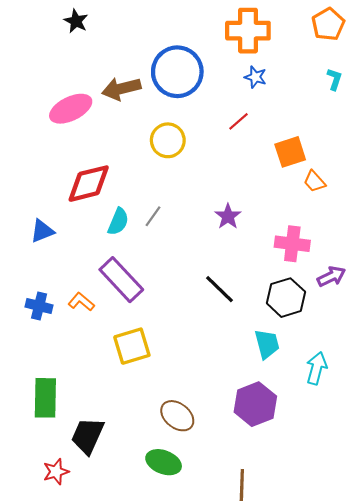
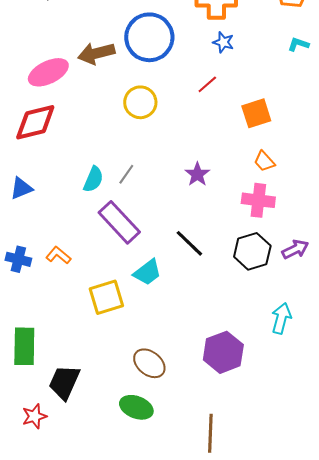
cyan L-shape: (334, 79) -> (298, 44), turned -90
orange trapezoid: (314, 181) -> (264, 161), moved
red diamond: (89, 184) -> (35, 122), moved
purple arrow: (331, 276) -> (295, 249), moved
purple rectangle: (121, 280) -> (119, 222), moved
cyan trapezoid: (267, 344) -> (147, 272), moved, turned 68

